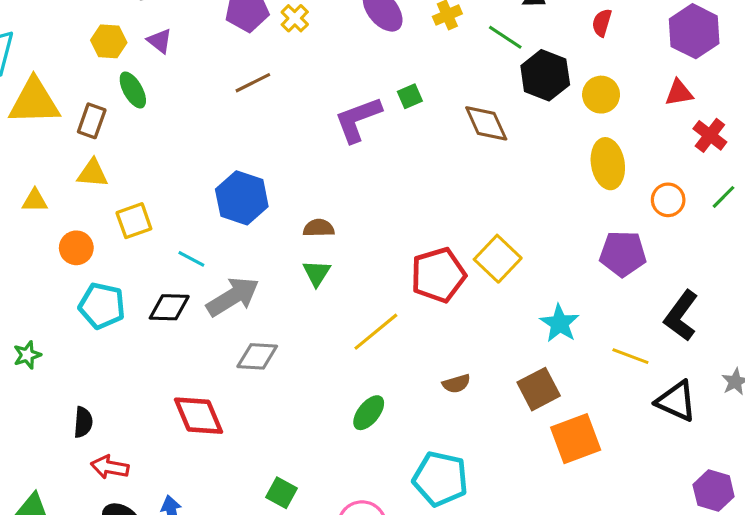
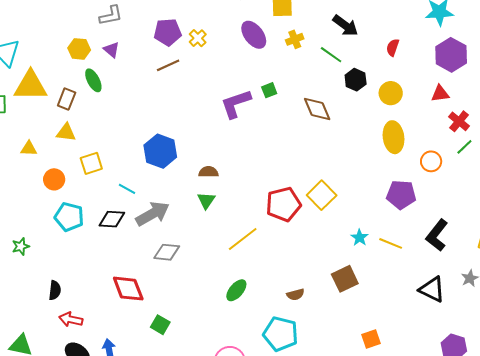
black hexagon: (545, 75) -> (356, 80), size x0.7
brown line: (253, 83) -> (168, 65), moved
green line: (723, 197) -> (464, 147), moved
cyan star: (560, 323) -> (359, 238), size x0.7
yellow line: (630, 356) -> (391, 243), moved
brown semicircle: (456, 384) -> (295, 295), moved
orange square: (576, 439) -> (371, 339), moved, size x0.6
green square: (282, 493) -> (160, 325), moved

